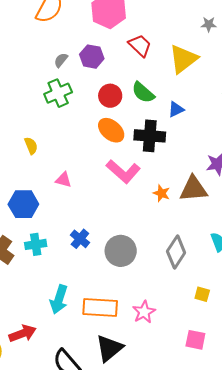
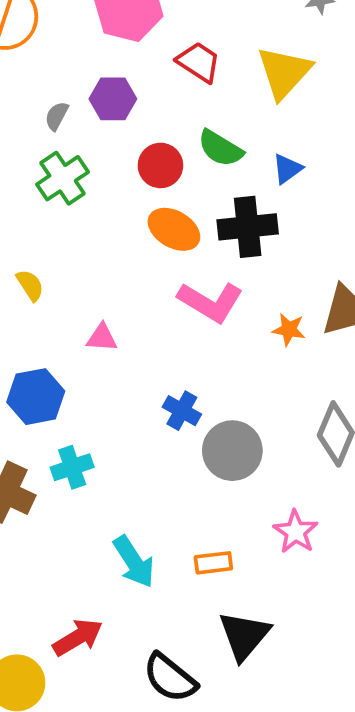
blue cross: (80, 239) -> (182, 411), moved
cyan arrow: (59, 299) -> (134, 562), turned -40
orange rectangle: (100, 308) -> (213, 563), size x0.6
pink star: (144, 312) -> (296, 532), moved

